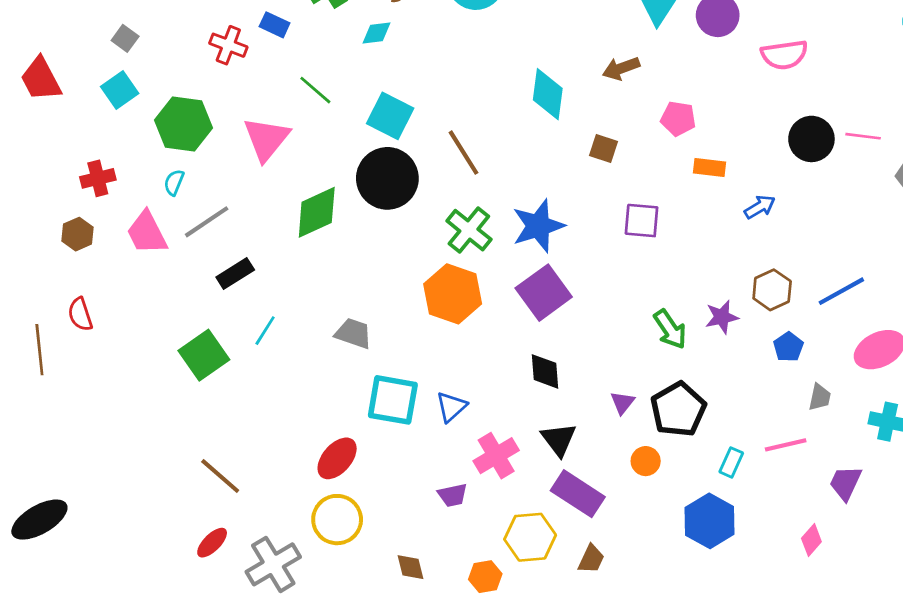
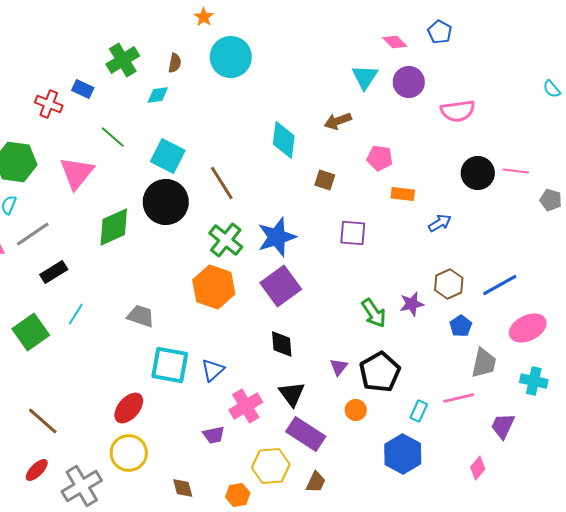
gray trapezoid: (820, 397) -> (484, 363), size x1.5

